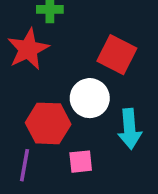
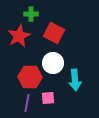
red square: (117, 55) -> (54, 33), moved
purple line: (24, 165) -> (27, 103), moved

